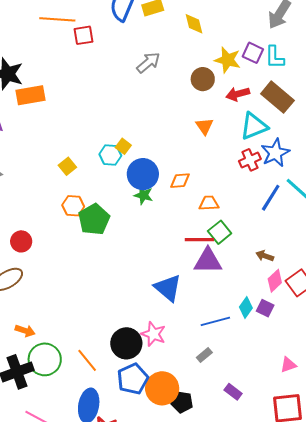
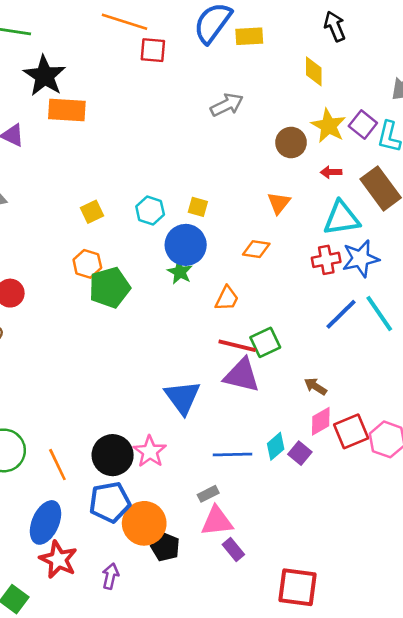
yellow diamond: (194, 24) -> (314, 71), moved
red arrow: (238, 94) -> (331, 172), size x0.7
yellow square: (123, 146) -> (198, 207), moved, turned -35
orange diamond: (180, 181) -> (256, 249), moved
orange trapezoid: (209, 203) -> (227, 298), moved, turned 105
pink triangle: (288, 365) -> (217, 521), moved, size x1.5

